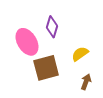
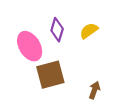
yellow semicircle: (80, 54) -> (89, 31), moved

